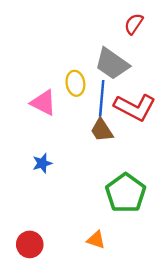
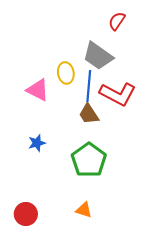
green pentagon: (126, 193) -> (89, 160), moved

